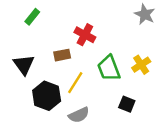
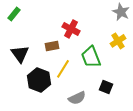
green rectangle: (32, 17) -> (14, 14), moved
yellow cross: (141, 65) -> (118, 41), moved
gray semicircle: (79, 115) -> (77, 98), moved

